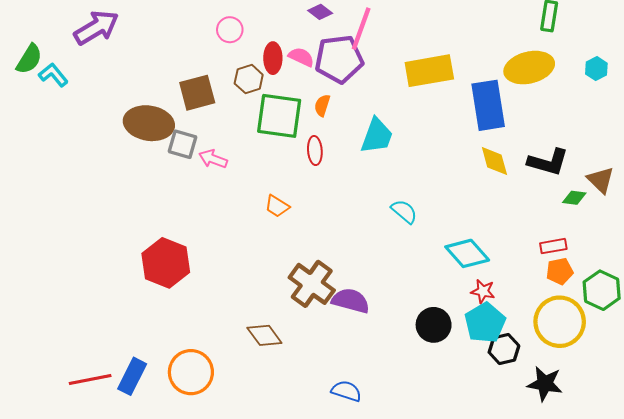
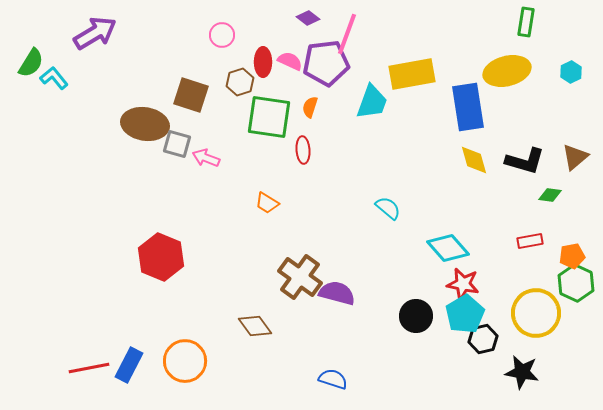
brown square: (197, 93) -> (191, 95), turned 33
cyan trapezoid: (377, 136) -> (372, 102), moved
brown triangle: (601, 180) -> (575, 157), moved, turned 36
orange pentagon: (560, 271) -> (572, 256), moved
red star: (483, 291) -> (463, 284), size x1.4

